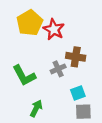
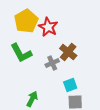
brown cross: (76, 57) -> (68, 52), turned 30
green L-shape: (24, 75) -> (21, 53), moved

